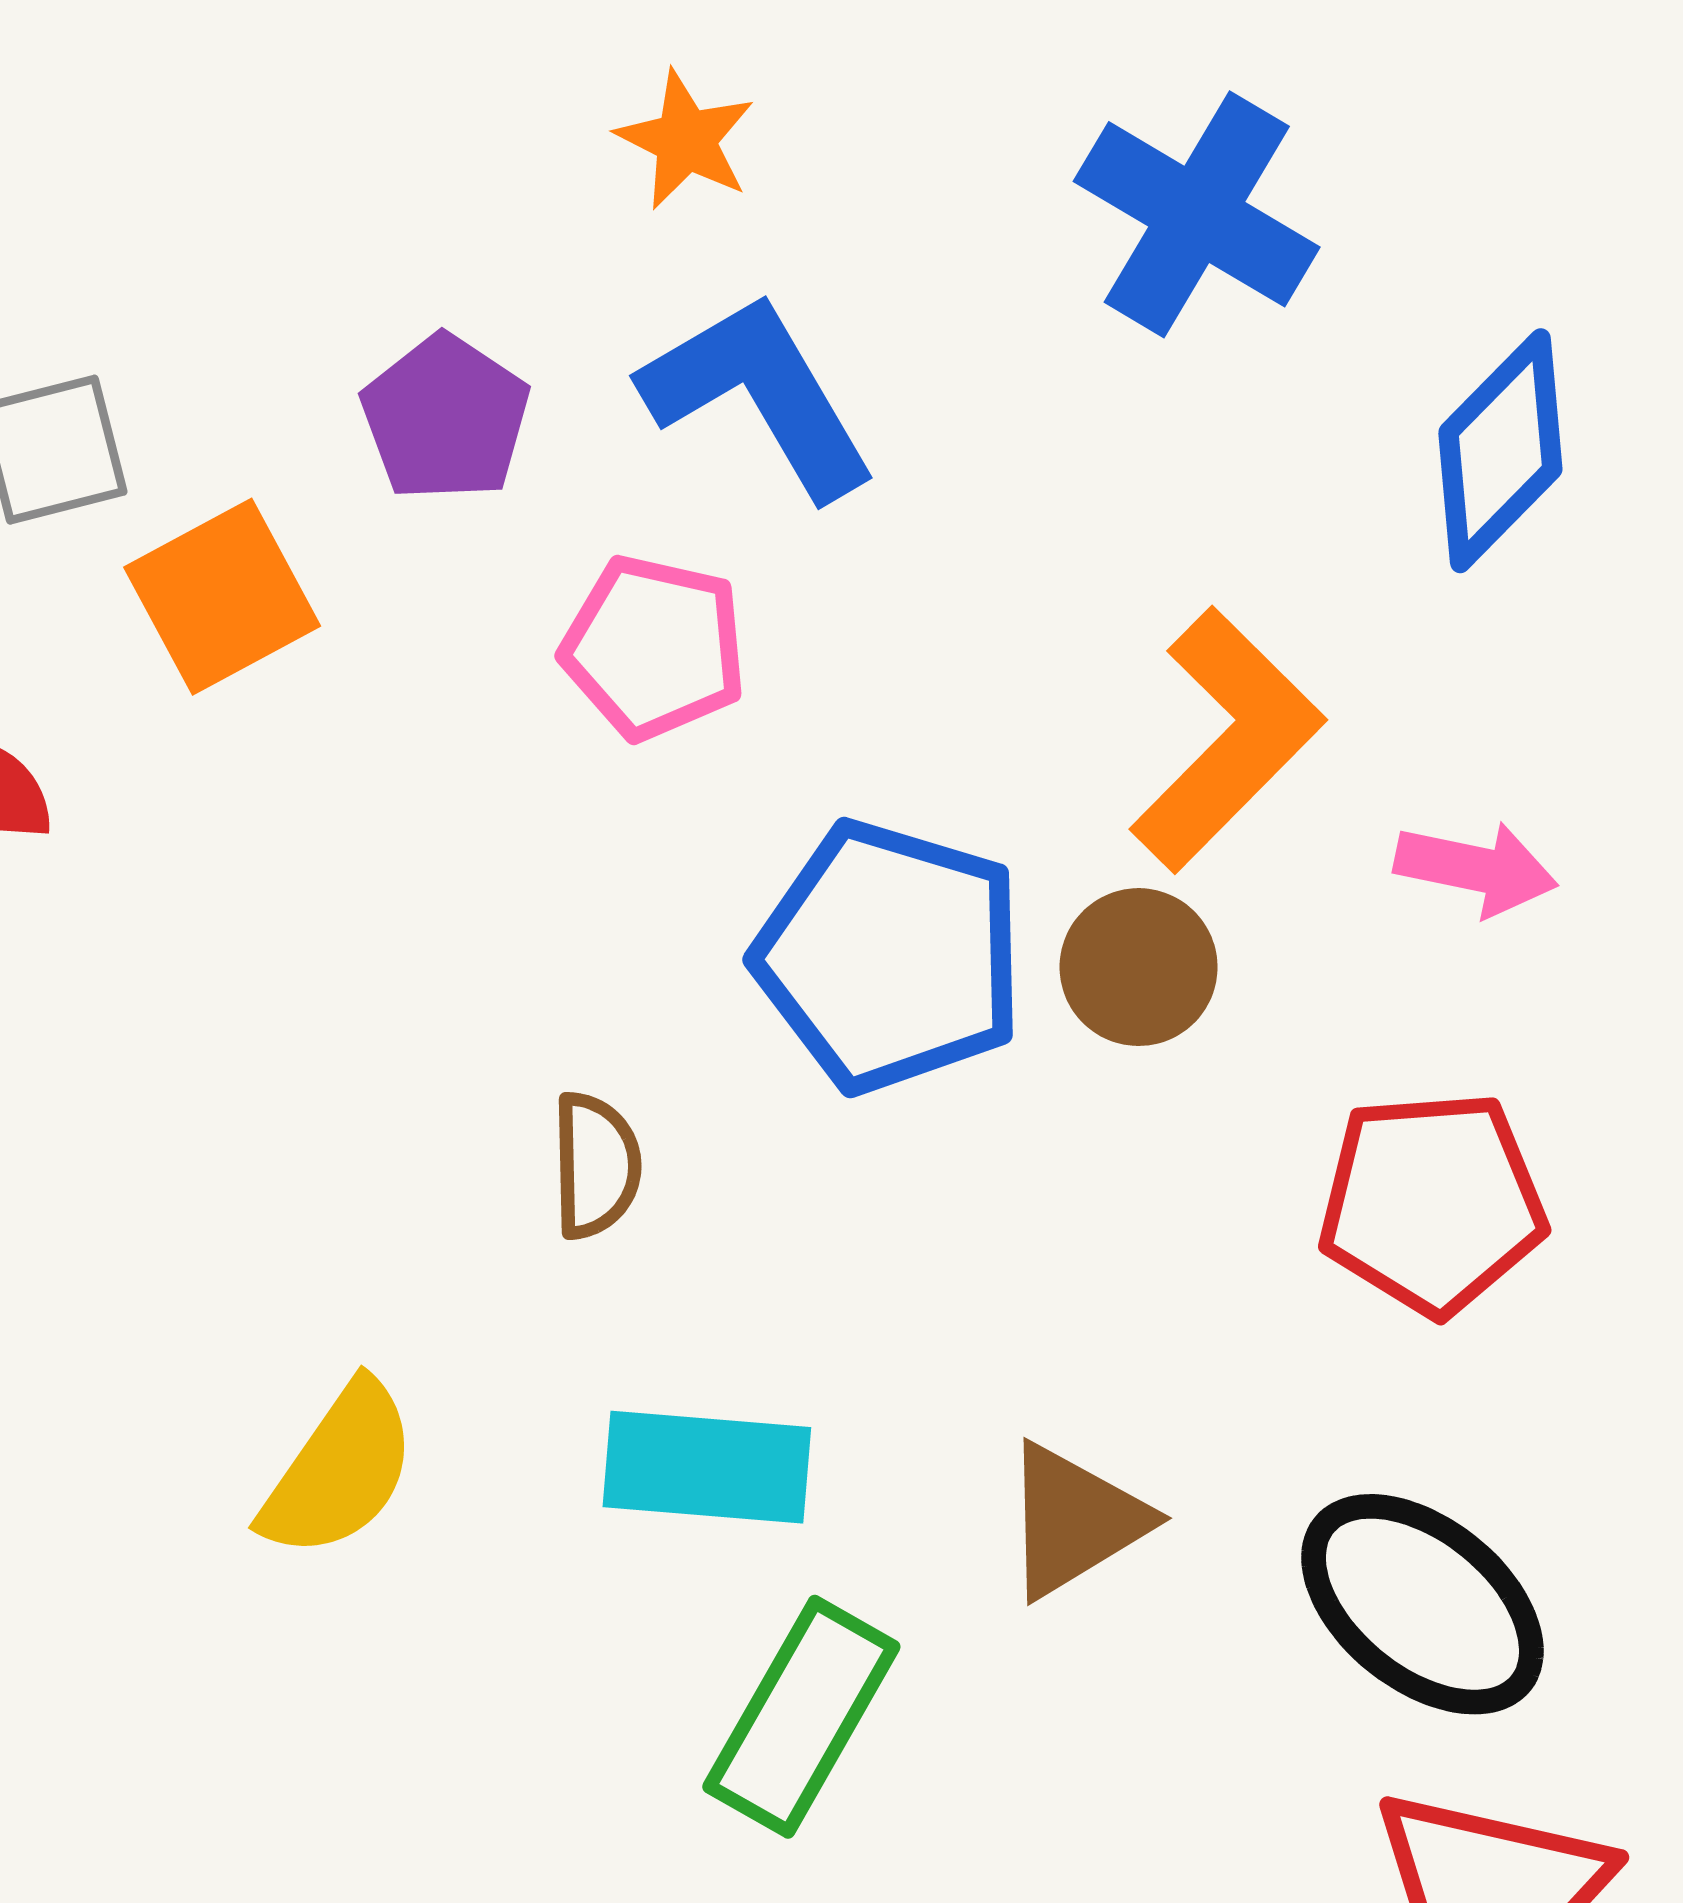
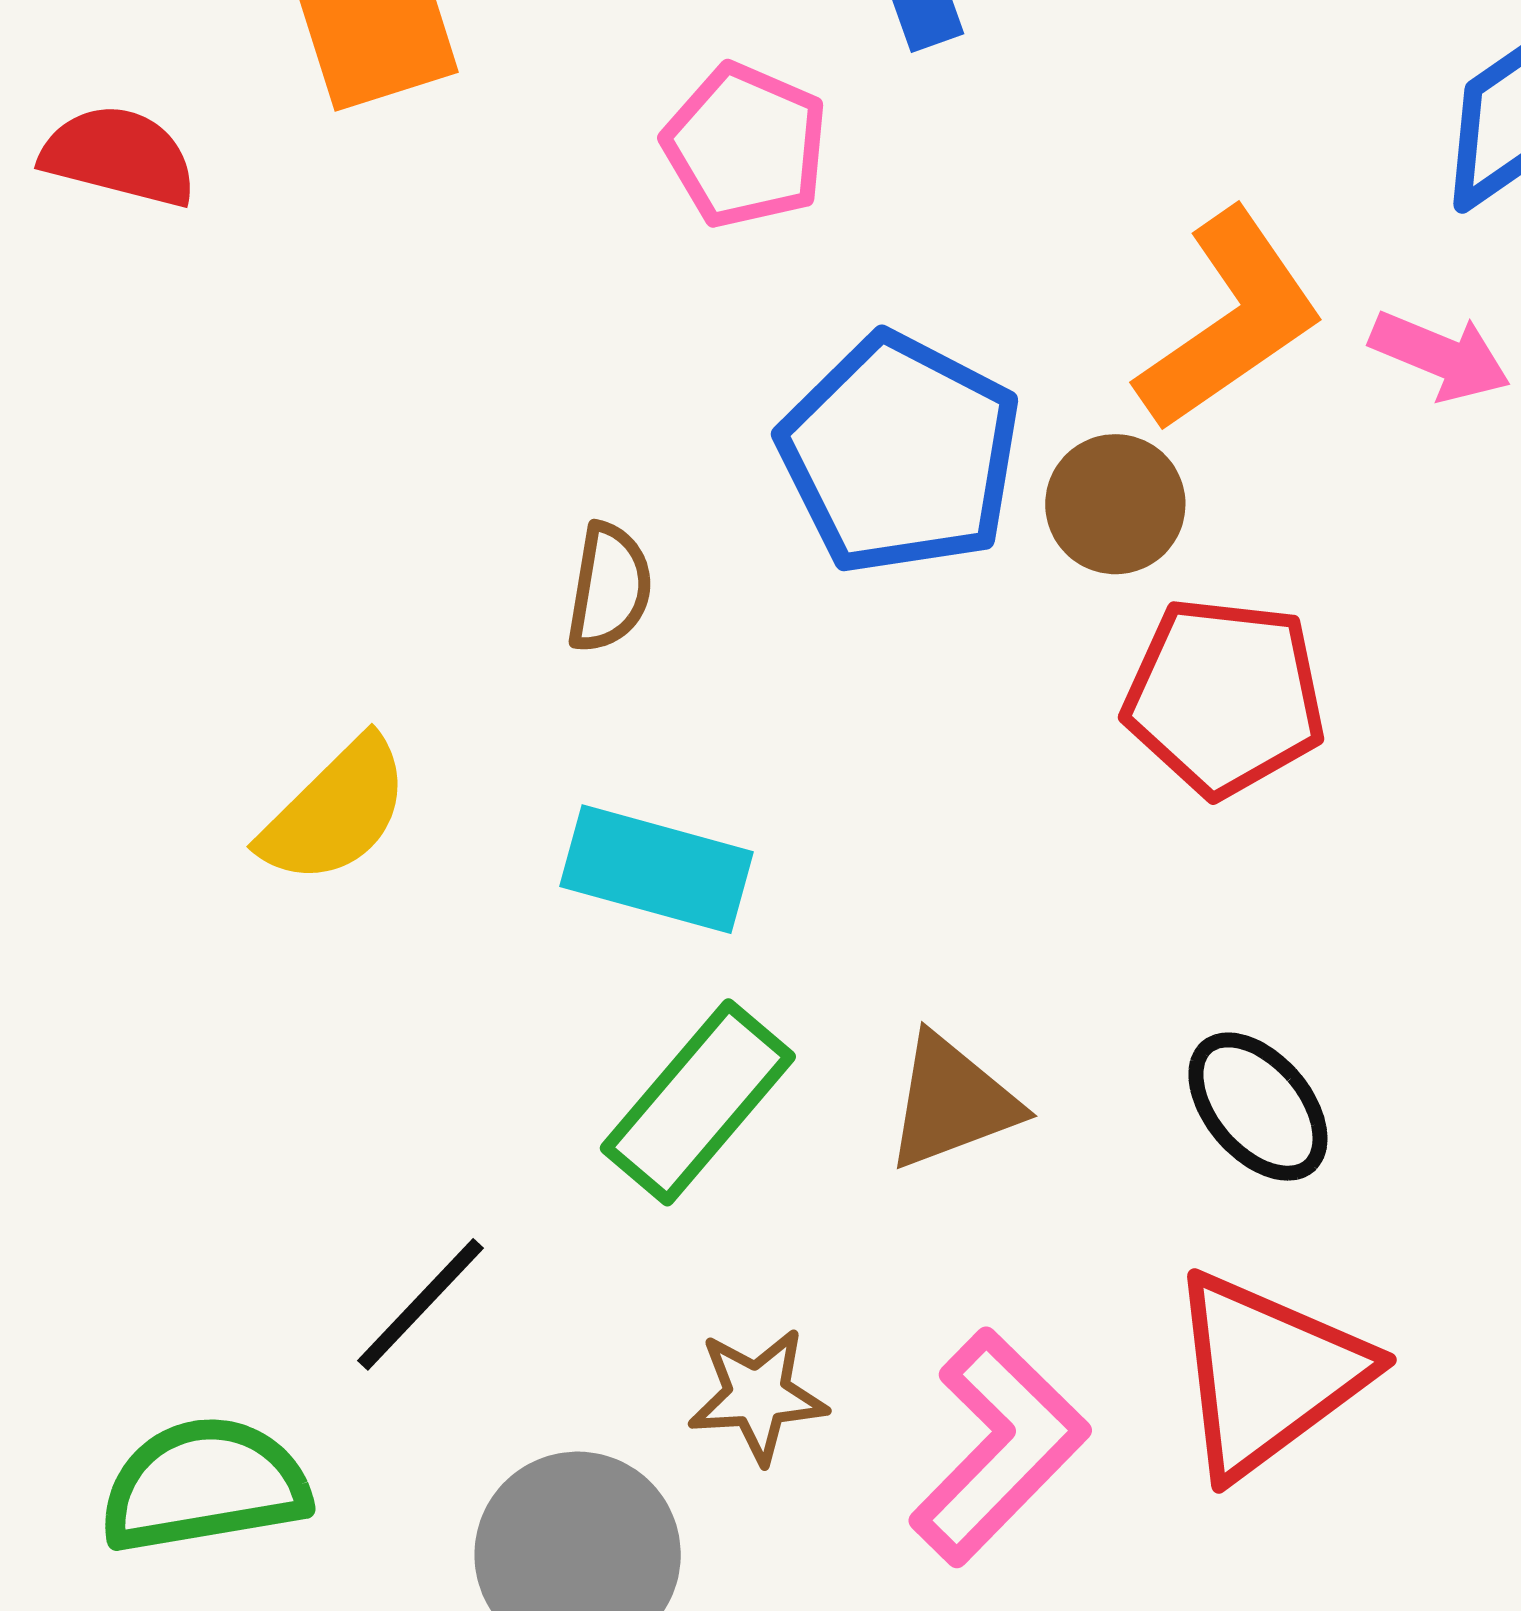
pink arrow: (1476, 869) -> (1440, 356), moved
red pentagon: (1432, 1203) -> (1224, 697), moved
brown triangle: (1075, 1520) -> (952, 1102), moved
black ellipse: (1422, 1604) -> (1258, 1107), size x0.7

